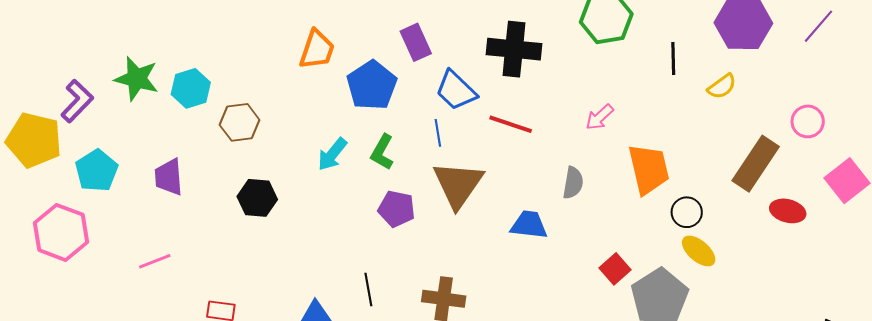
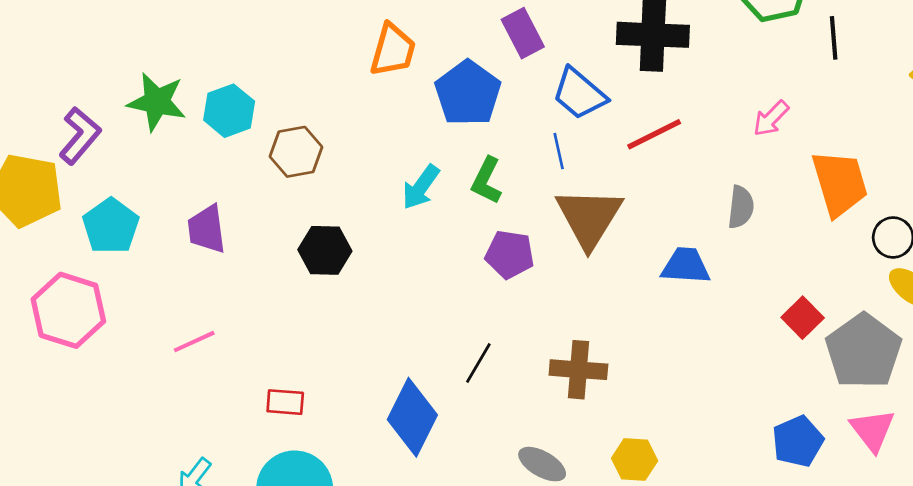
black line: (673, 59) -> (834, 38), moved
red line: (511, 124) -> (654, 134), turned -42
black line: (368, 289) -> (478, 363), turned 44

